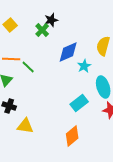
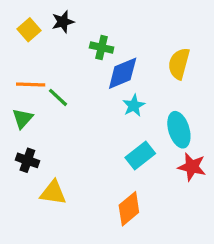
black star: (51, 20) -> (63, 22), moved
green cross: (42, 30) -> (102, 48), moved, turned -32
cyan star: (84, 66) -> (134, 106), moved

